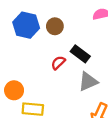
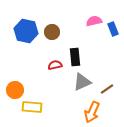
black rectangle: (80, 54) -> (75, 57), turned 48
red semicircle: (58, 63) -> (55, 65), turned 32

